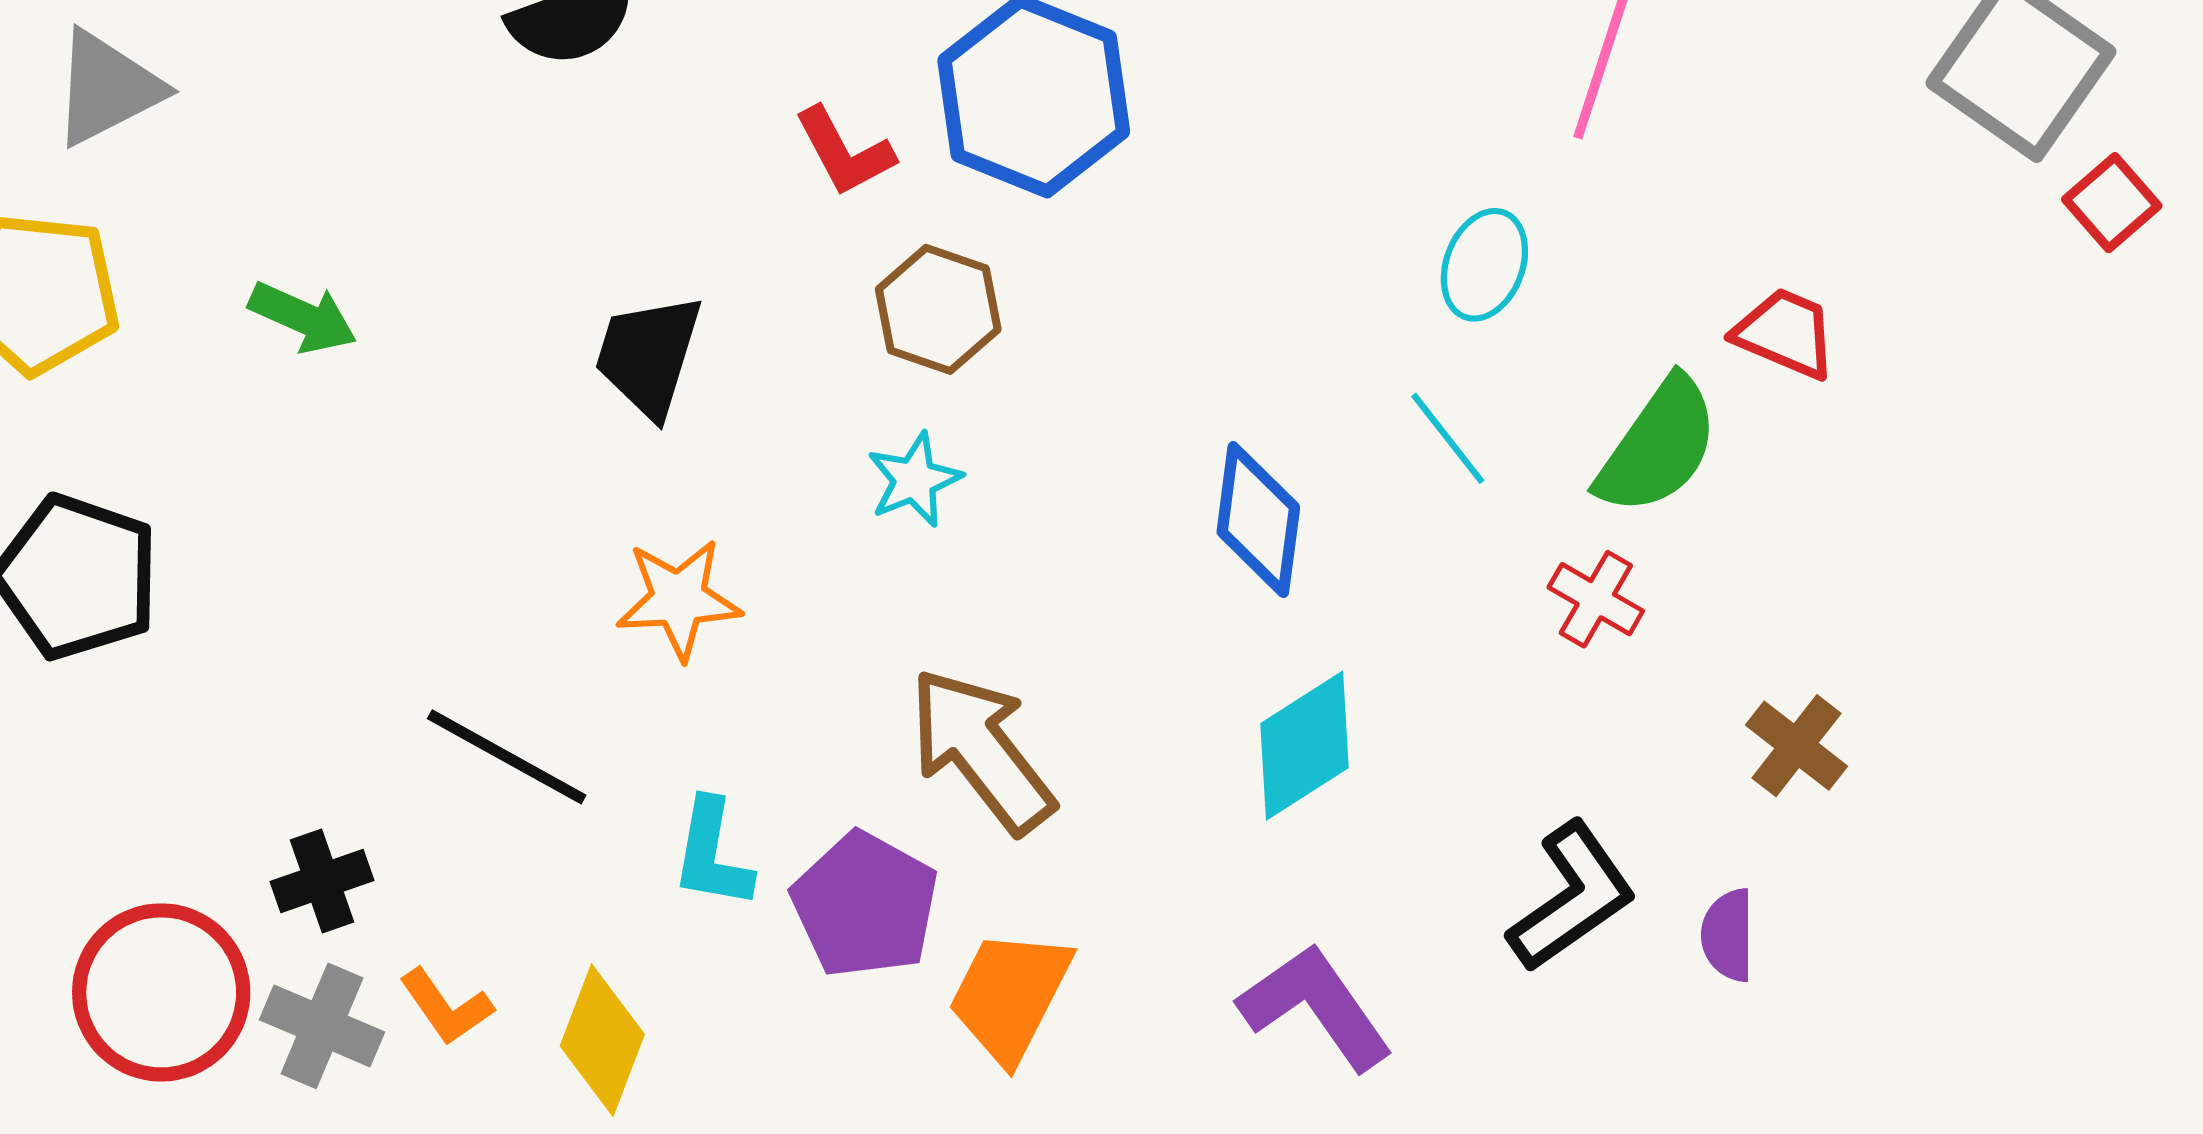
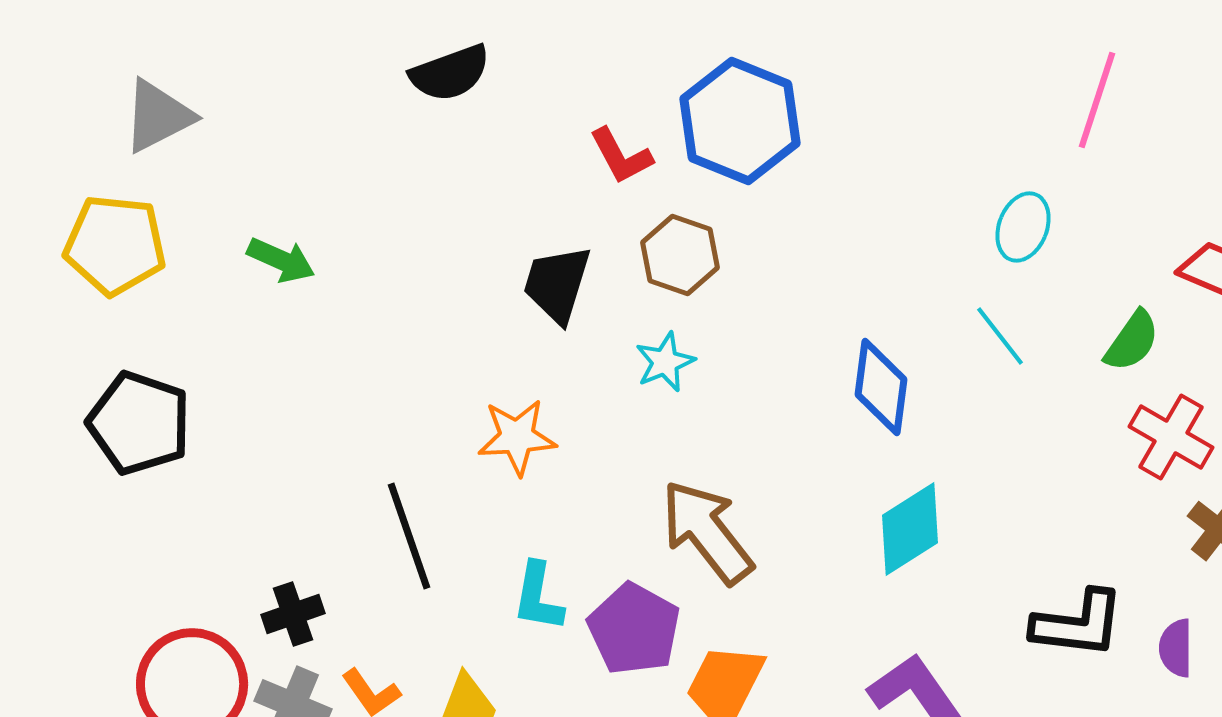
black trapezoid: (648, 356) -> (557, 284), moved
green semicircle: (1658, 446) -> (1132, 341), size x0.7
red cross: (1596, 599) -> (1171, 437), moved, size x1.4
black line: (507, 757) -> (409, 536), turned 42
black L-shape: (1572, 897) -> (1078, 624), turned 42

